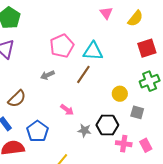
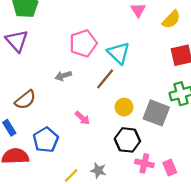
cyan triangle: (93, 51) -> (119, 53), turned 35
yellow circle: (120, 94) -> (124, 107), moved
gray square: (137, 112) -> (156, 113), moved, size x1.6
gray star: (84, 130) -> (98, 170), moved

